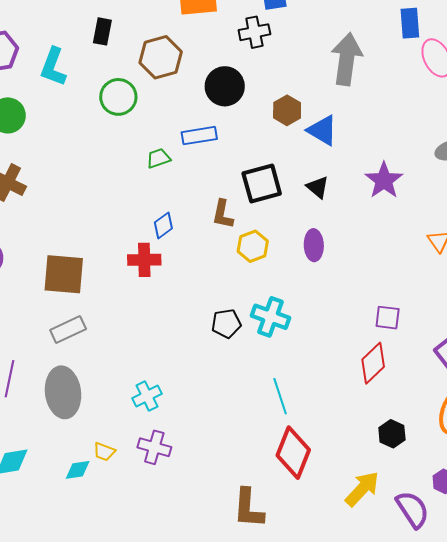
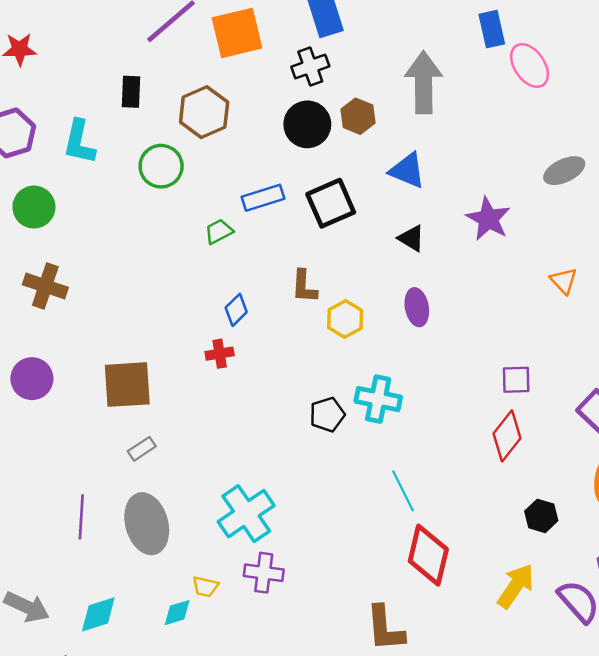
black circle: (225, 86) -> (307, 124), moved
brown hexagon: (287, 110) -> (358, 116), moved
black square: (262, 183) -> (331, 203), moved
red cross: (144, 260) -> (220, 354), size x0.7
gray rectangle: (68, 329) -> (142, 449), size x0.7
cyan cross: (147, 396) -> (246, 514), size x1.6

